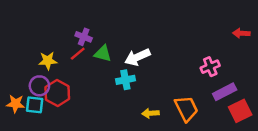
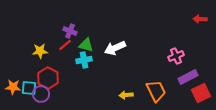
red arrow: (241, 33) -> (200, 19), moved
cyan cross: (125, 80) -> (84, 60), moved
purple circle: (39, 86) -> (41, 94), moved

